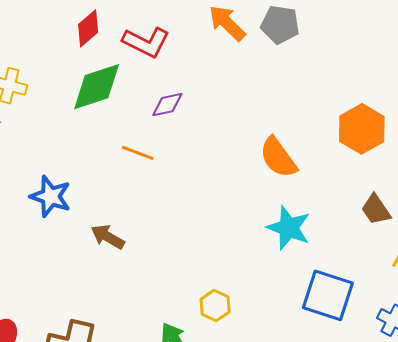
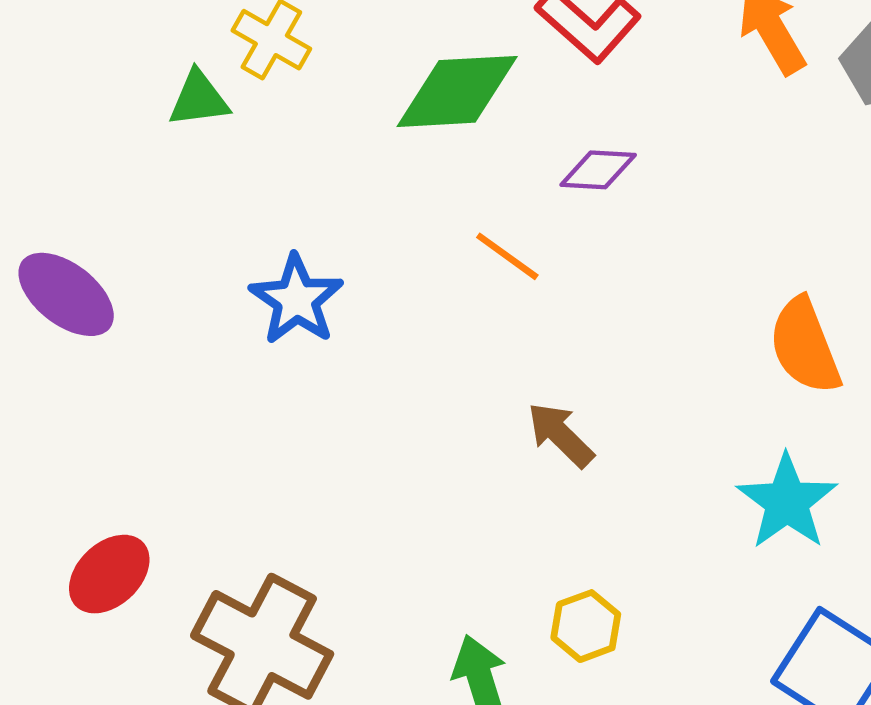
brown arrow: (108, 237) -> (561, 435), moved

